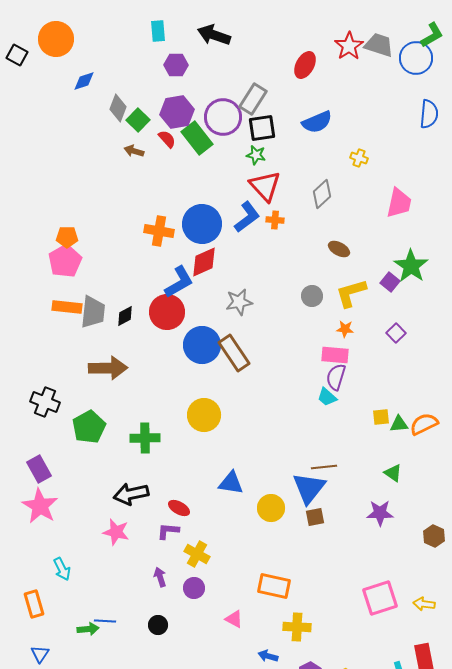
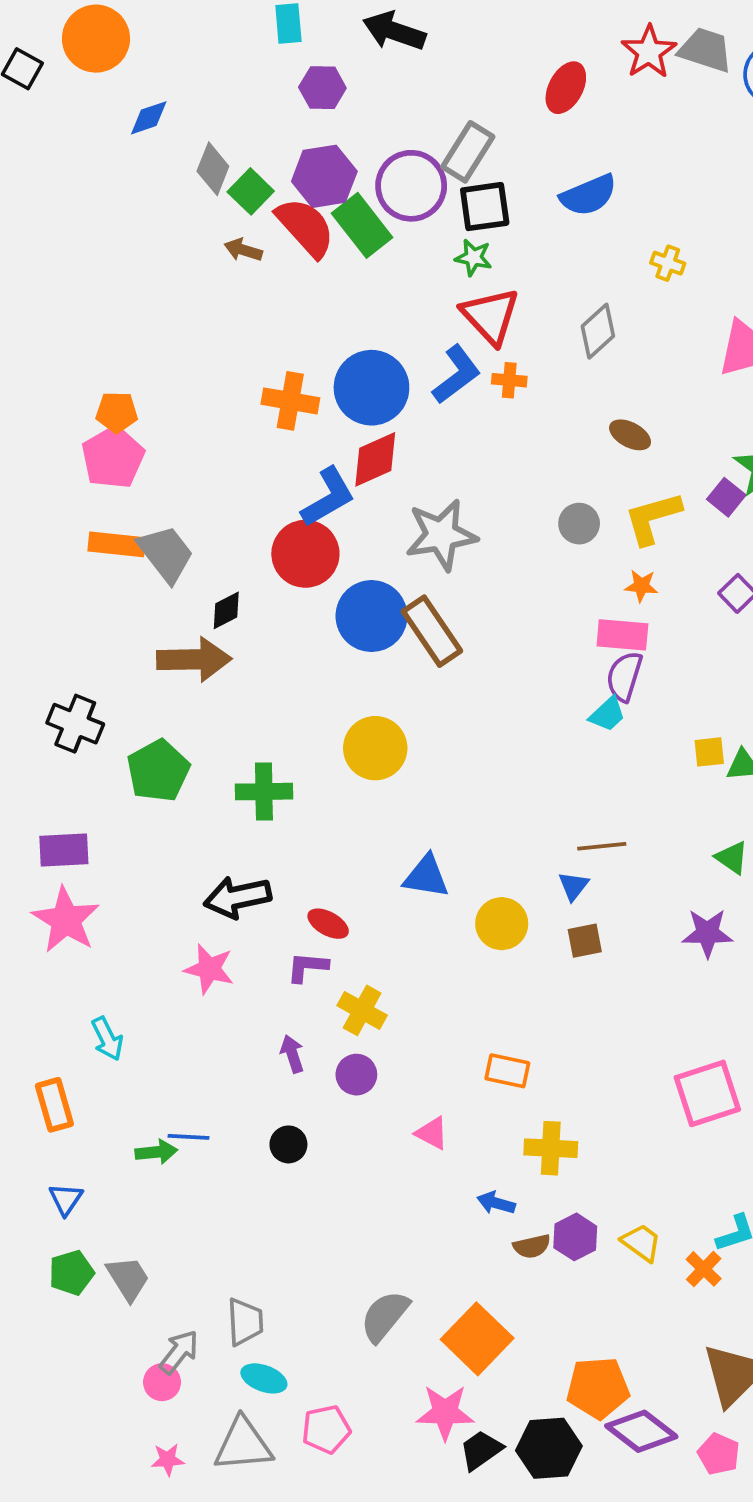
red semicircle: (167, 139) -> (305, 227), size x1.8
gray star: (239, 302) -> (441, 535), size x1.4
gray trapezoid: (93, 312) -> (166, 554), turned -44
black diamond: (125, 316) -> (226, 610), moved
cyan trapezoid: (327, 397) -> (607, 714), turned -85
purple rectangle: (39, 469) -> (64, 850), turned -64
blue triangle: (309, 488) -> (573, 886), size x0.5
orange rectangle: (274, 586) -> (507, 1071), size x0.7

